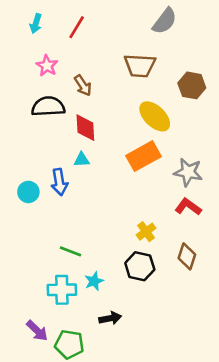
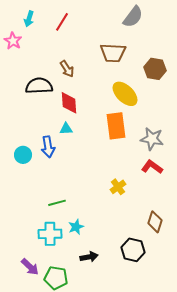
pink star: (47, 66) -> (13, 41), moved
orange rectangle: (144, 156) -> (116, 126), turned -68
green line: (70, 251) -> (57, 203), turned -36
brown diamond: (187, 256) -> (155, 222), moved
black hexagon: (140, 266) -> (133, 250), moved

